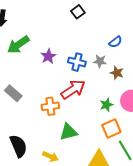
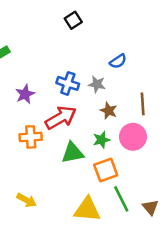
purple star: (48, 56) -> (25, 94), moved
brown star: (117, 73) -> (109, 111), moved
green triangle: (68, 132) -> (73, 153), moved

